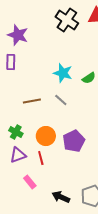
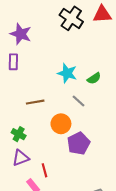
gray line: (61, 100) -> (79, 101), moved
orange circle: (46, 136) -> (61, 124), moved
red line: (41, 158) -> (44, 170), moved

